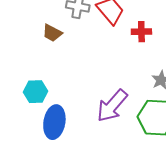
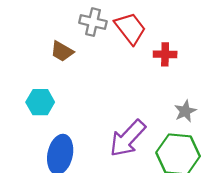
cyan hexagon: (36, 92) -> (40, 102), moved

